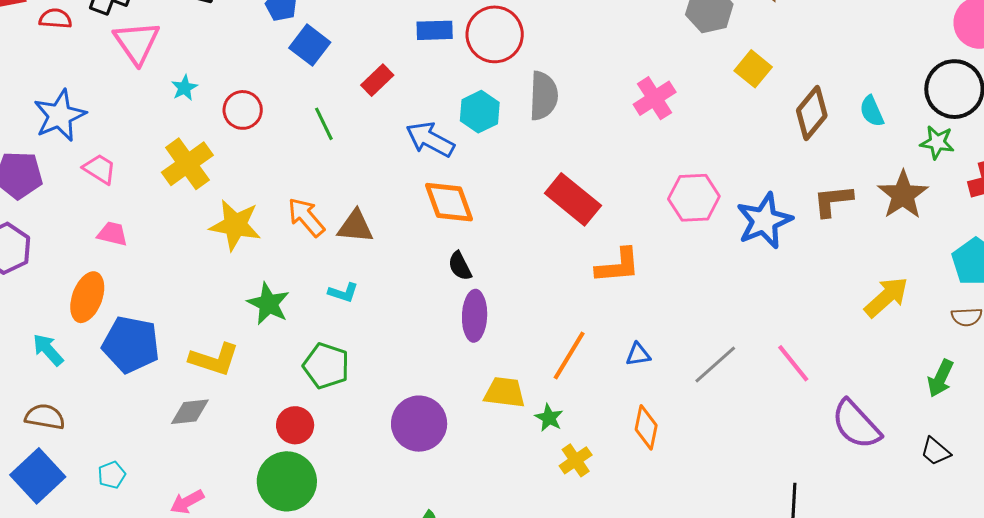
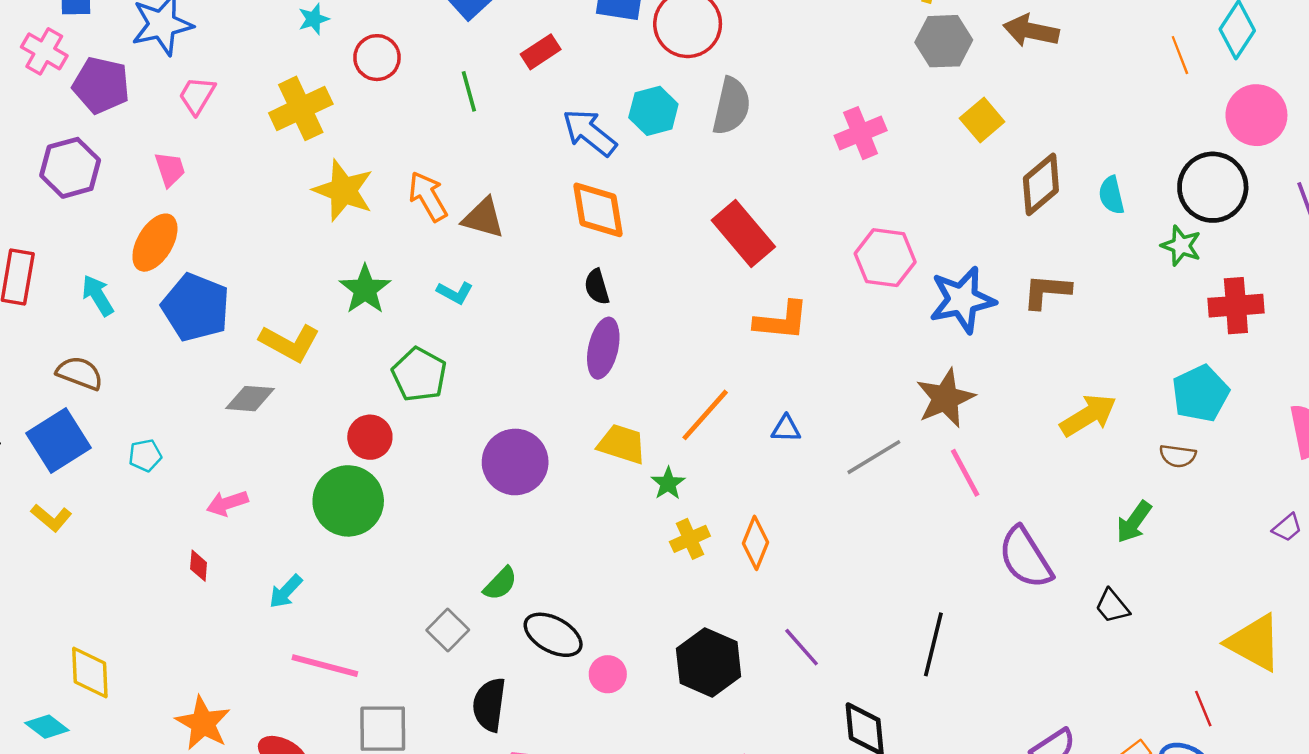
pink trapezoid: (99, 169) -> (197, 96), turned -102
brown star: (903, 195) -> (945, 398), moved
pink trapezoid: (112, 234) -> (170, 169), moved, turned 48
orange diamond: (646, 427) -> (756, 543), moved

